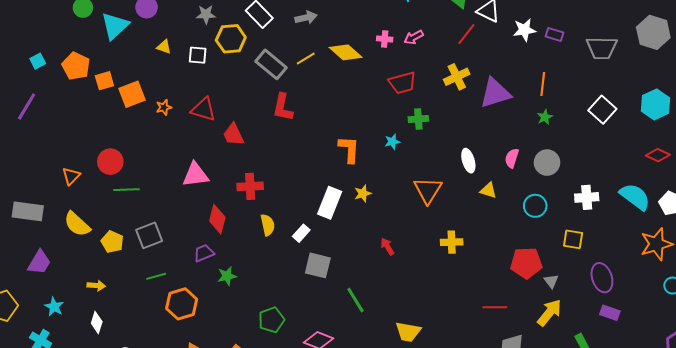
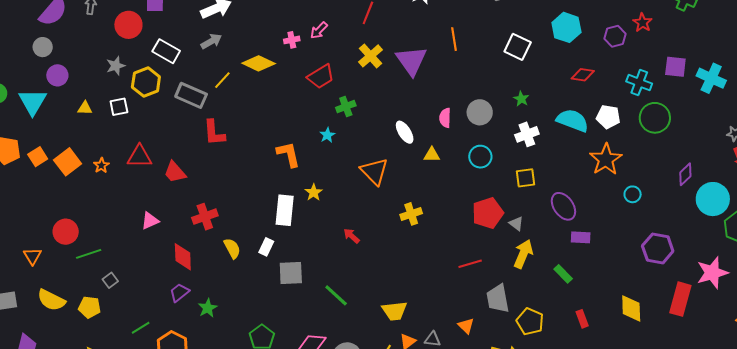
purple triangle: (495, 93) -> (411, 61), turned -32
green star: (545, 117) -> (521, 99), moved
pink triangle: (195, 175) -> (150, 221), size x0.7
gray square: (149, 235) -> (110, 280), moved, size x0.6

